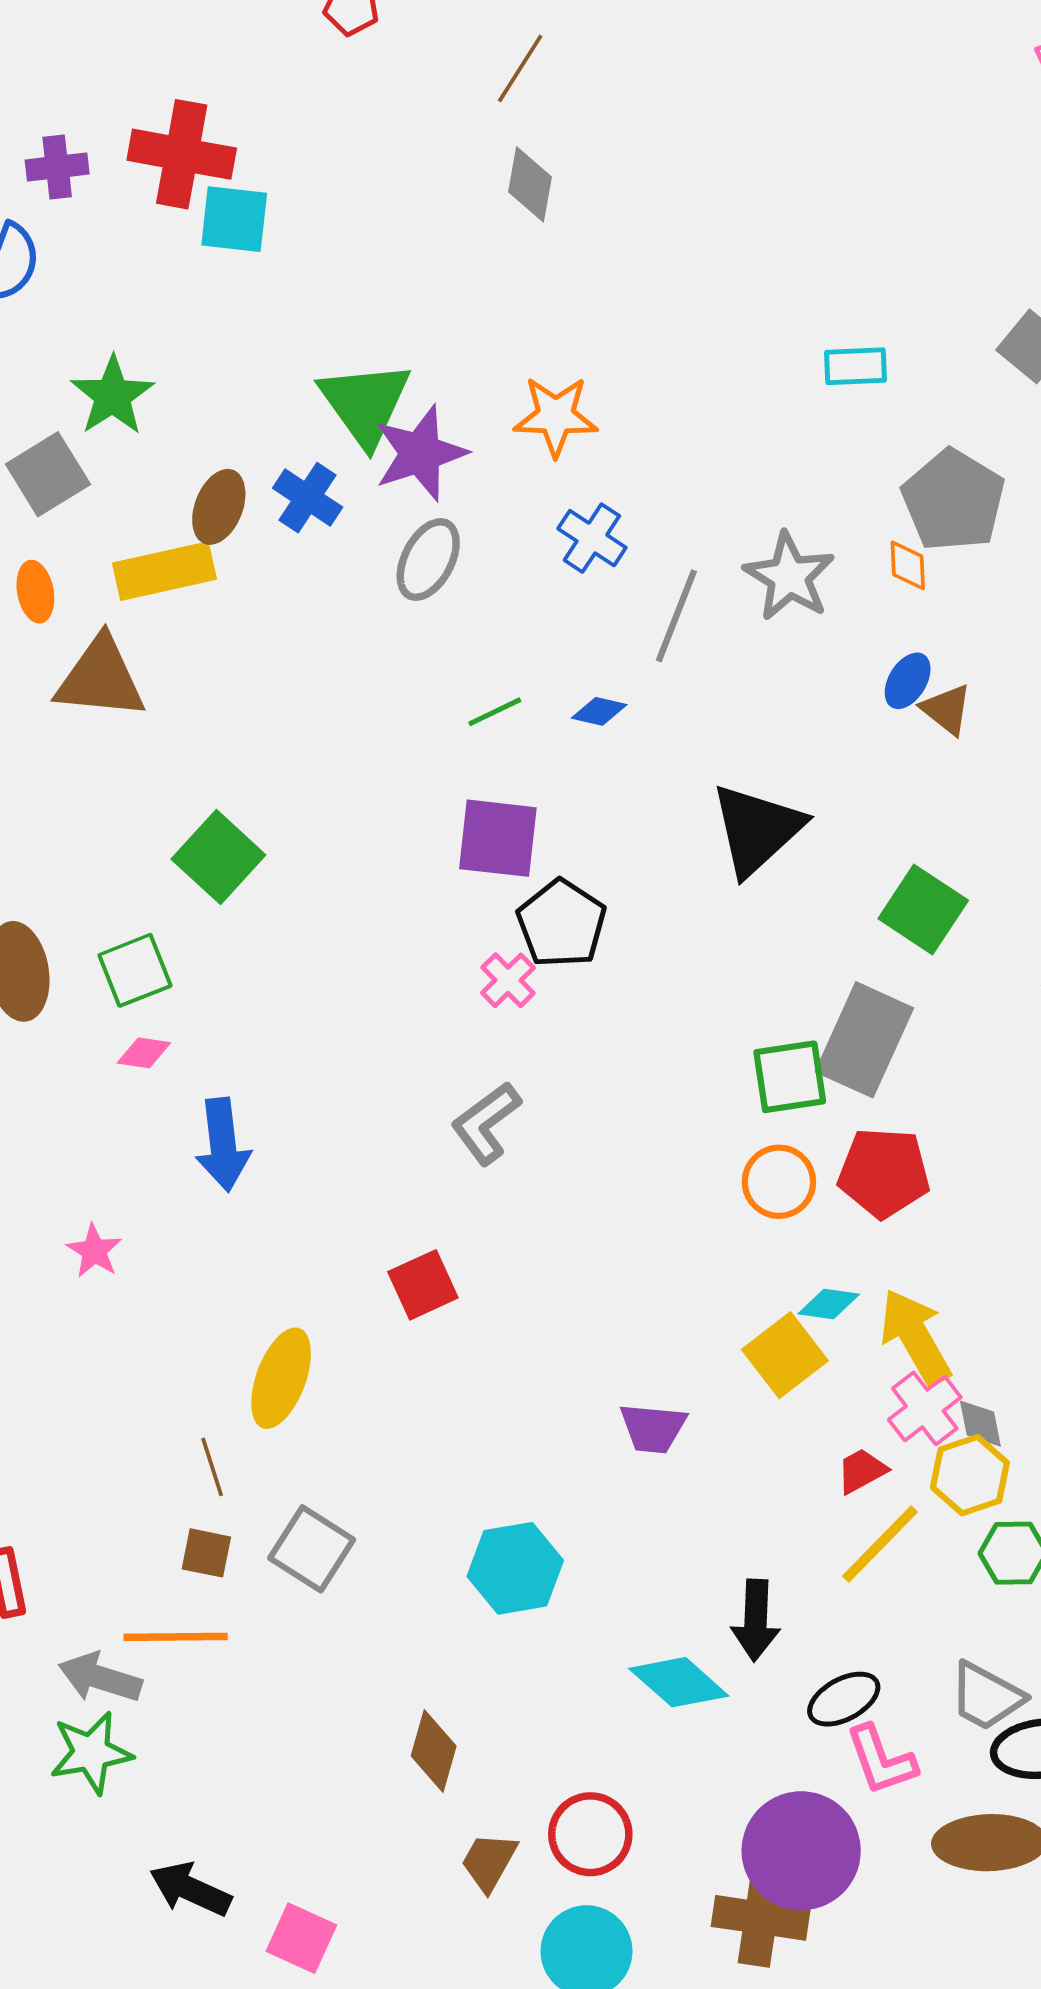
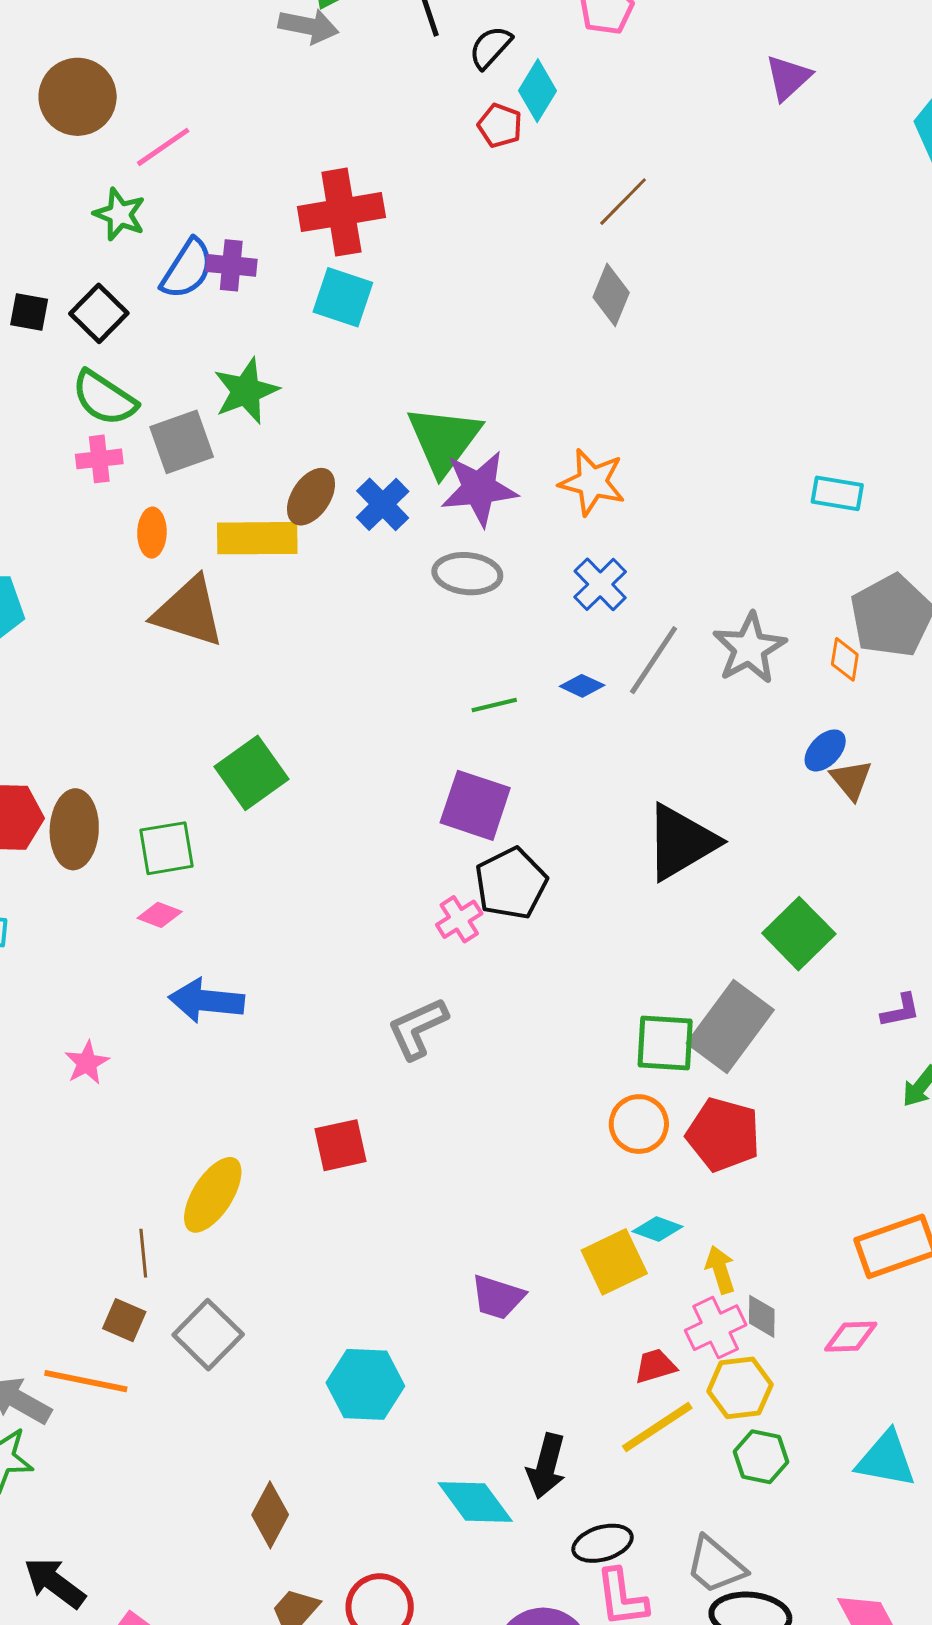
red cross: (182, 154) -> (341, 212), turned -32
purple cross: (57, 167) -> (231, 265), moved
cyan square: (234, 219) -> (343, 297), moved
gray ellipse: (428, 560) -> (467, 574), turned 56
blue diamond: (599, 711) -> (582, 686), moved
blue arrow: (223, 1145) -> (206, 1001), turned 90
yellow arrow: (915, 1337) -> (720, 1270), size x0.6
gray diamond: (980, 1424) -> (762, 1316), moved

